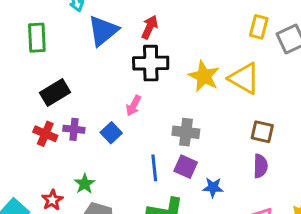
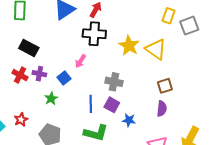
black rectangle: (55, 92) -> (29, 48), turned 54
brown square: (262, 132) -> (165, 86), turned -35
green star: (85, 184) -> (51, 98), moved

